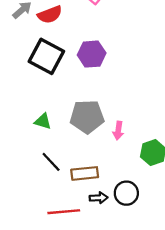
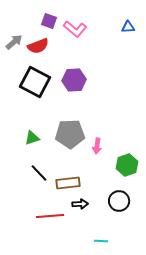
green triangle: (43, 121) -> (32, 138), turned -35
black circle: (126, 193) -> (119, 201), moved

